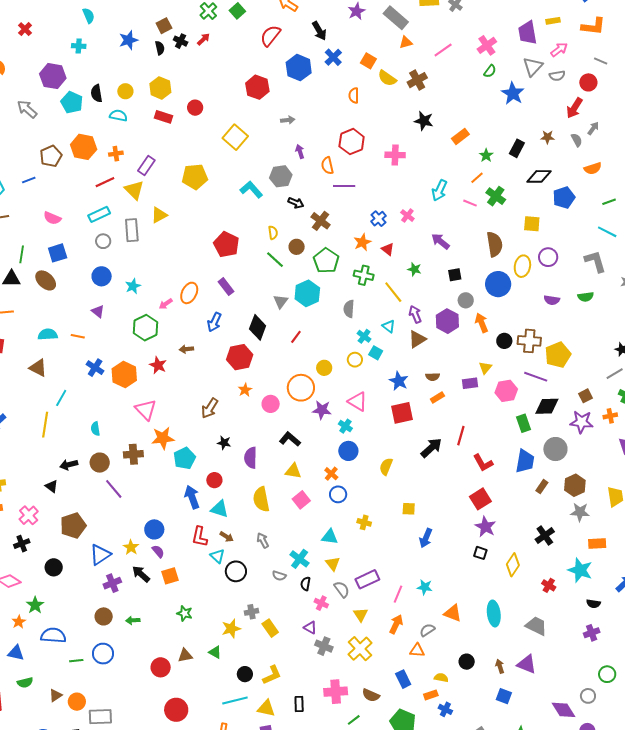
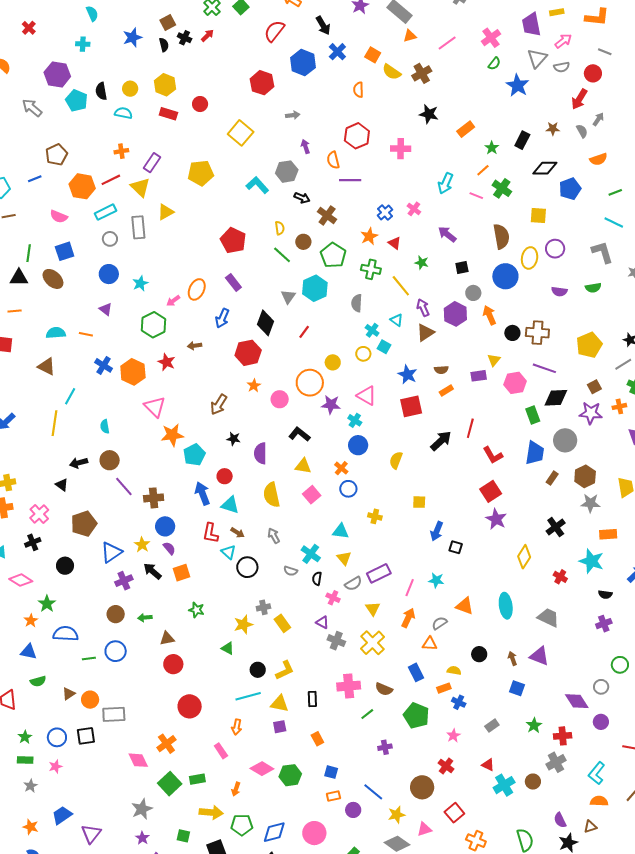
orange hexagon: (84, 147) -> (82, 186), moved
yellow pentagon: (558, 355) -> (589, 345), moved
brown cross: (133, 454) -> (154, 498), moved
black square: (480, 553) -> (456, 547), moved
gray semicircle: (342, 589) -> (353, 584), turned 96
brown triangle: (185, 655) -> (167, 638), moved

